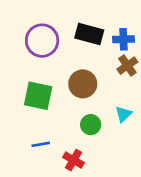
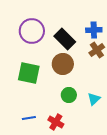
black rectangle: (89, 34) -> (65, 39), moved, turned 30
cyan triangle: (123, 114) -> (94, 99), moved
blue line: (41, 144) -> (29, 118), moved

